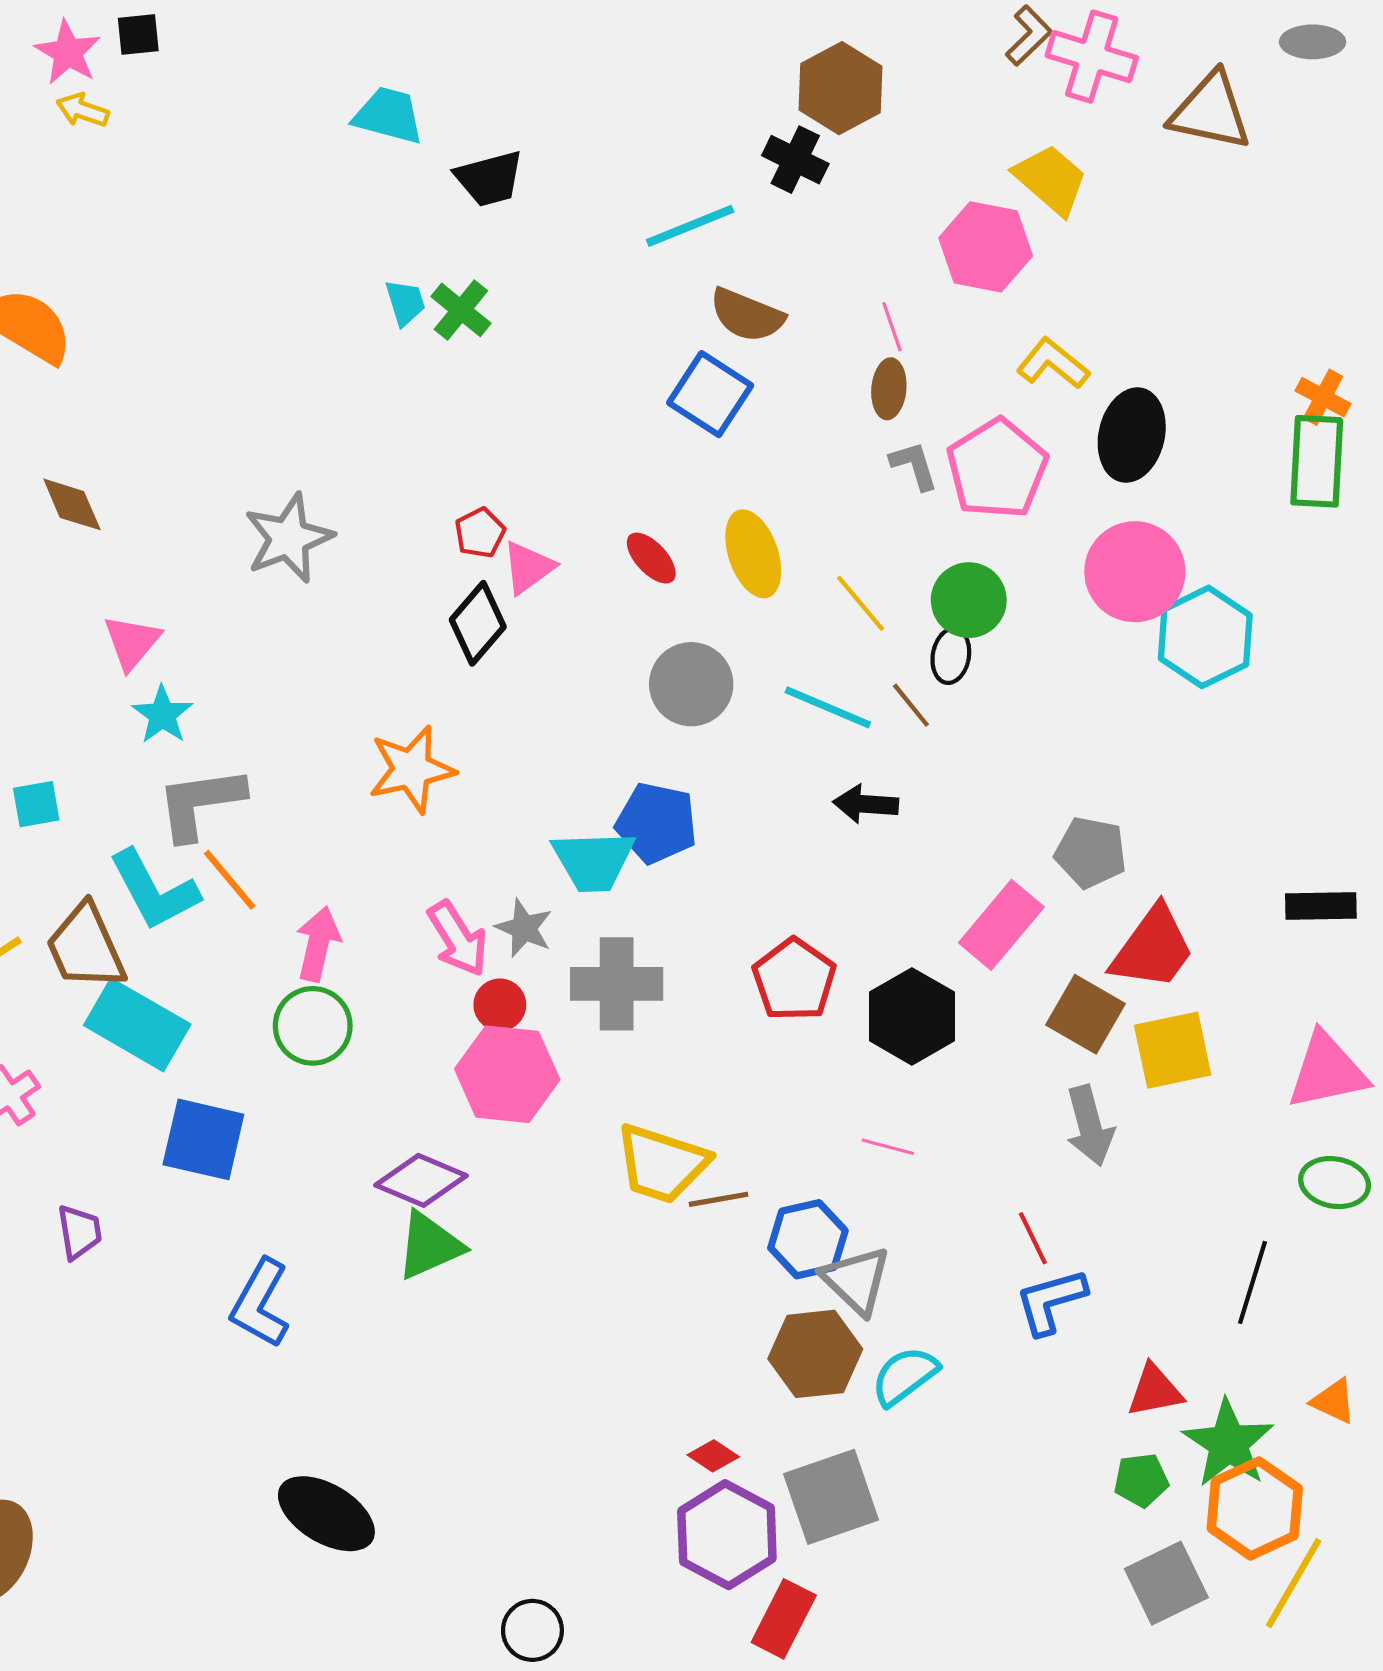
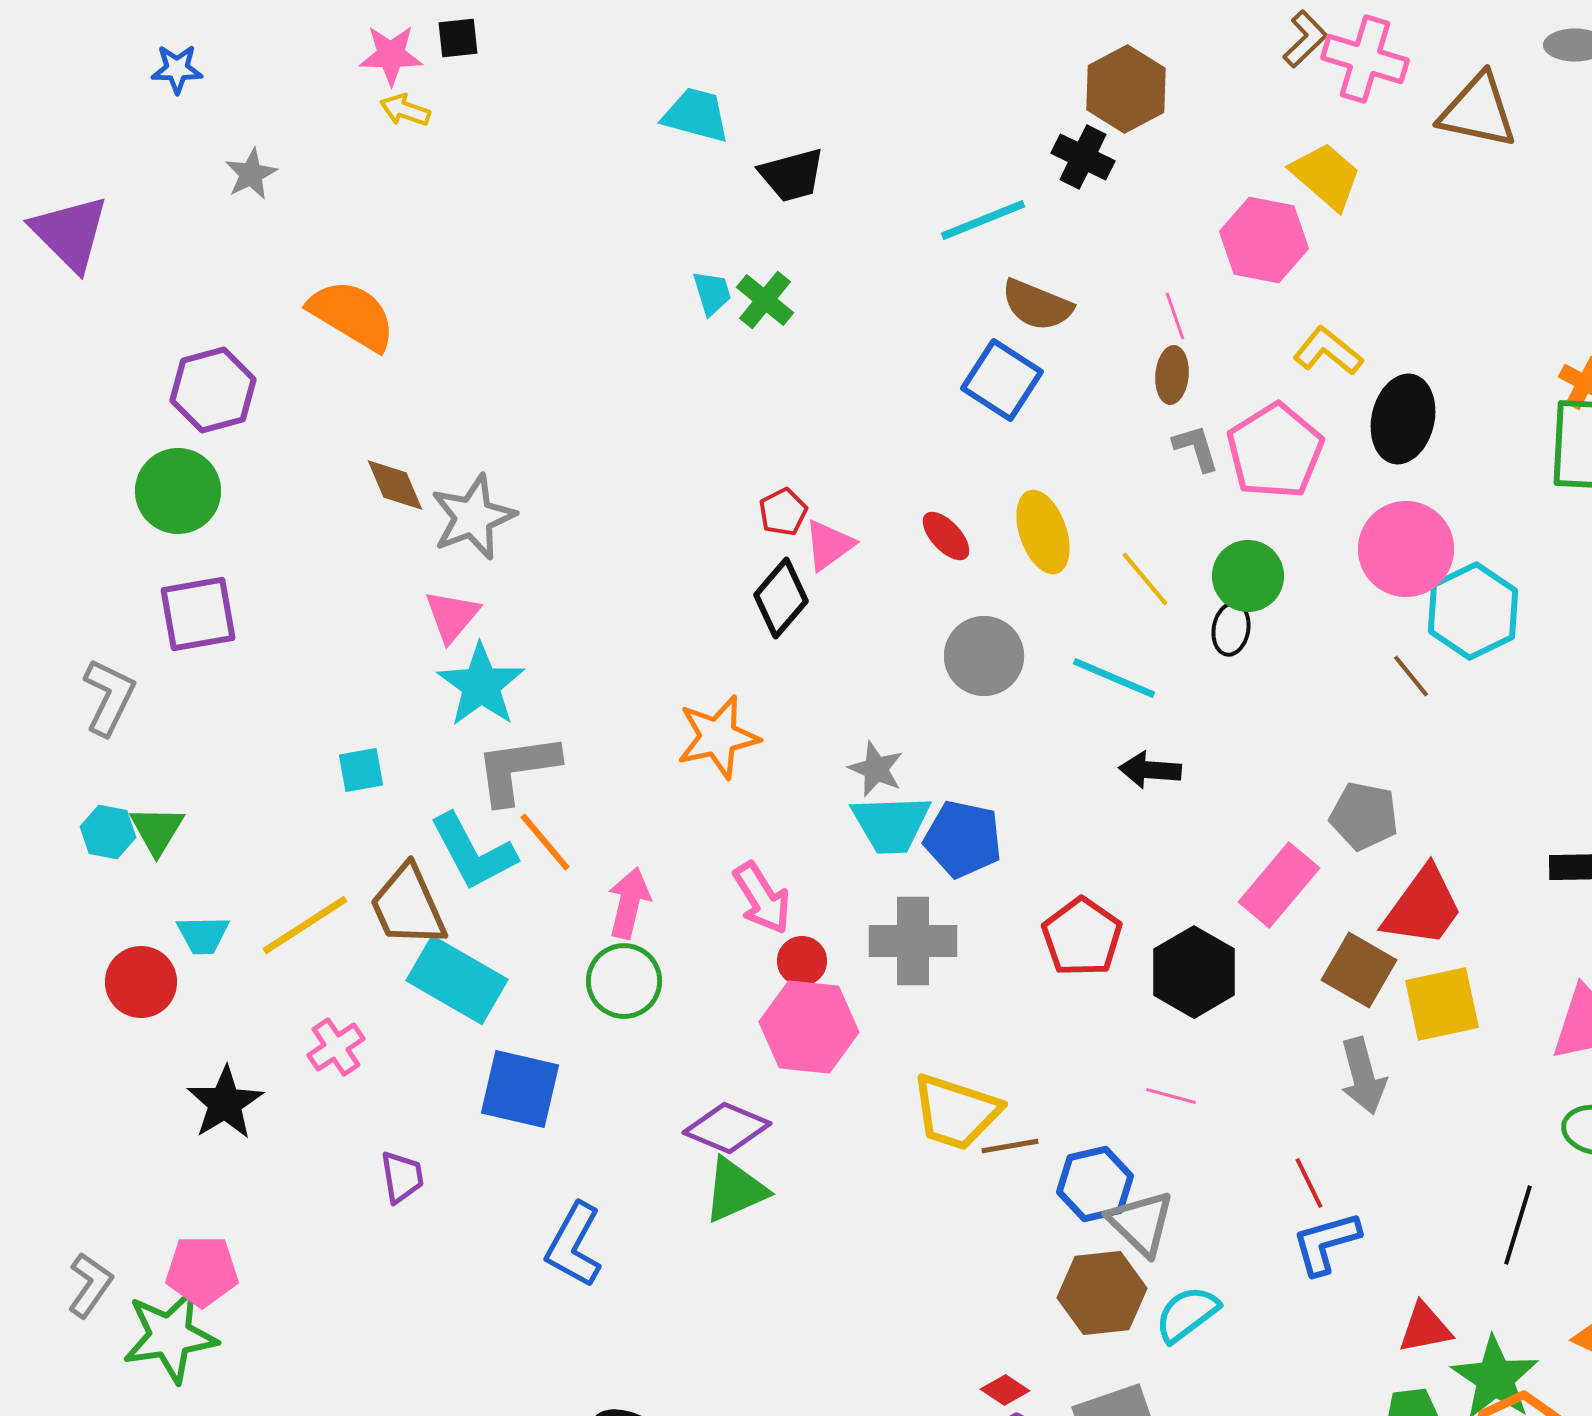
pink star: (68, 52) -> (391, 55), turned -30
gray star: (289, 538) -> (473, 517), moved
brown line: (911, 705) -> (1411, 676), moved
cyan star: (162, 715) -> (481, 685), size x1.5
blue pentagon: (657, 823) -> (963, 839), moved
gray star: (524, 928) -> (876, 769), moved

